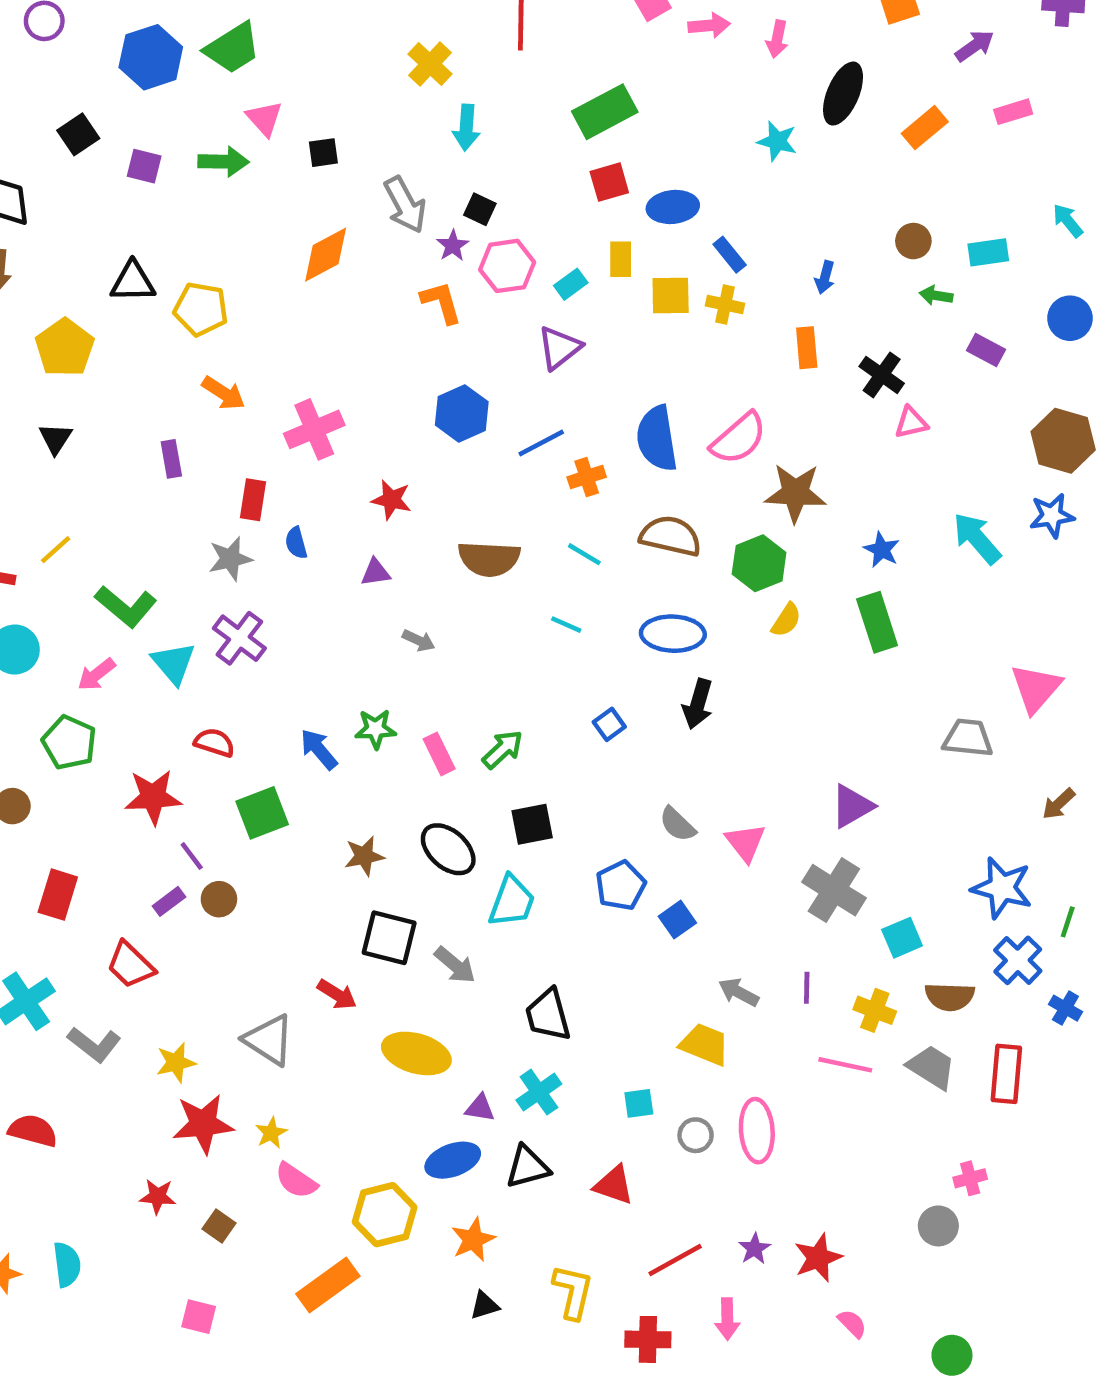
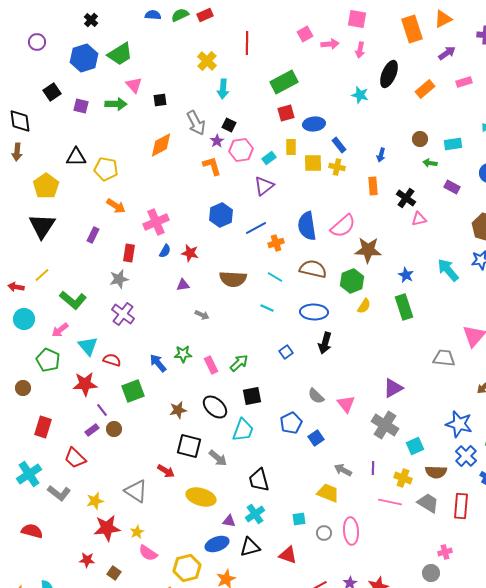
black triangle: (56, 438) -> (42, 226), size x1.8
purple rectangle: (171, 459) -> (93, 235), turned 35
blue semicircle: (296, 543) -> (165, 251), moved, turned -136
cyan triangle: (174, 663) -> (88, 346), moved

